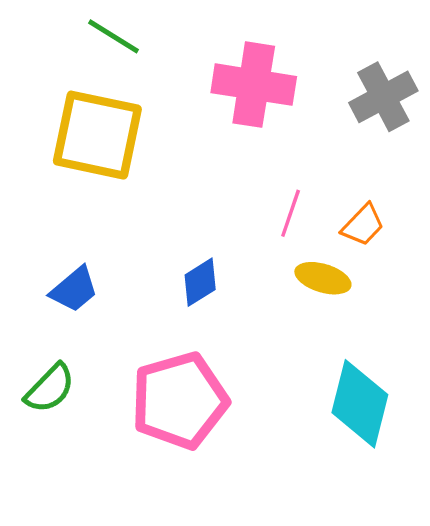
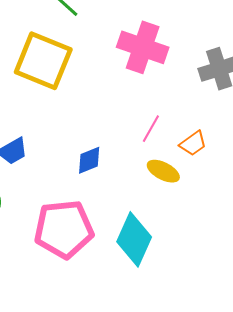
cyan diamond: (360, 404) -> (134, 239), moved

